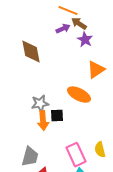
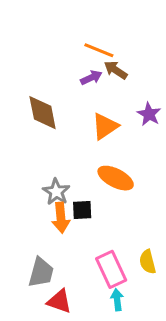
purple star: (85, 40) -> (149, 114), moved
orange triangle: (96, 70) -> (105, 126), moved
gray star: (40, 104) -> (56, 192), turned -30

